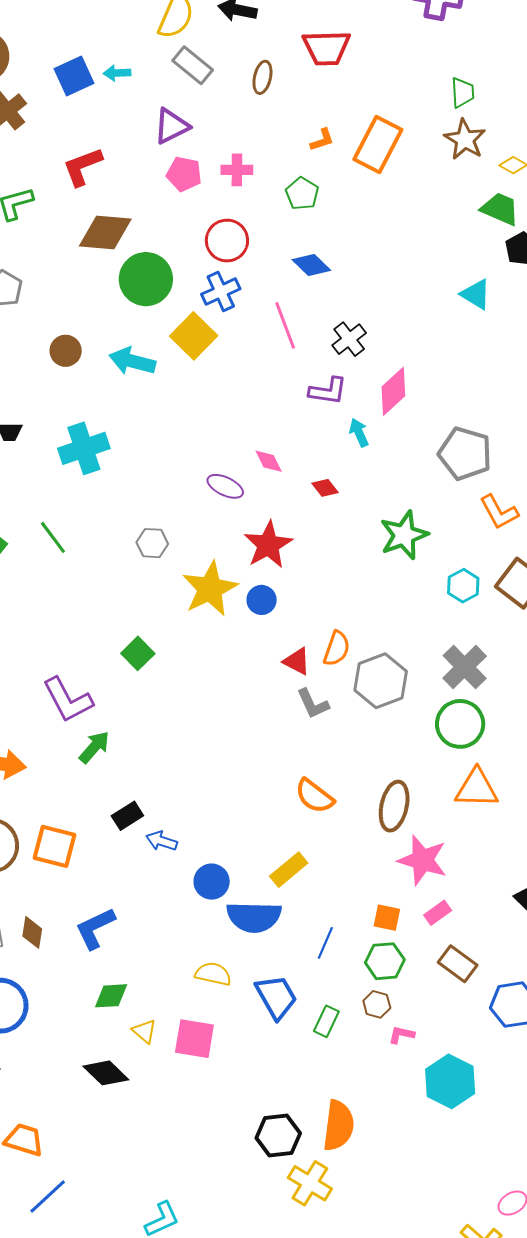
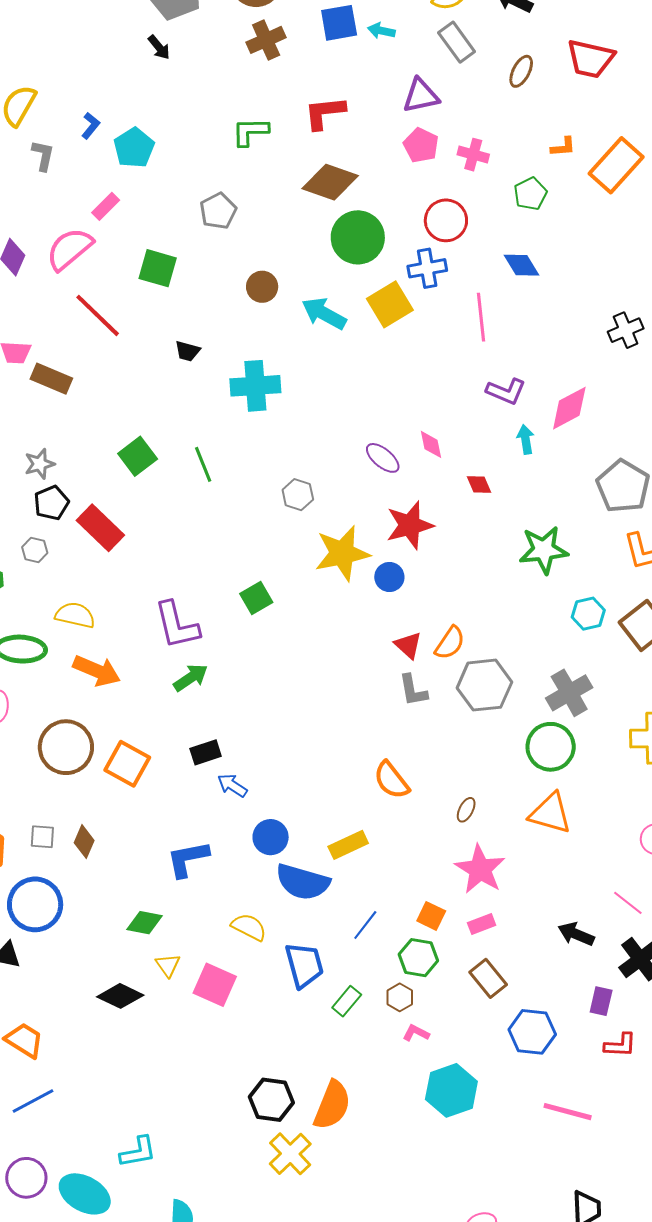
black cross: (349, 339) -> (626, 330), moved
brown ellipse: (394, 806) -> (466, 810), size x0.5
blue L-shape: (95, 928) -> (188, 859), moved
black diamond: (106, 1073) -> (120, 996), turned -33

